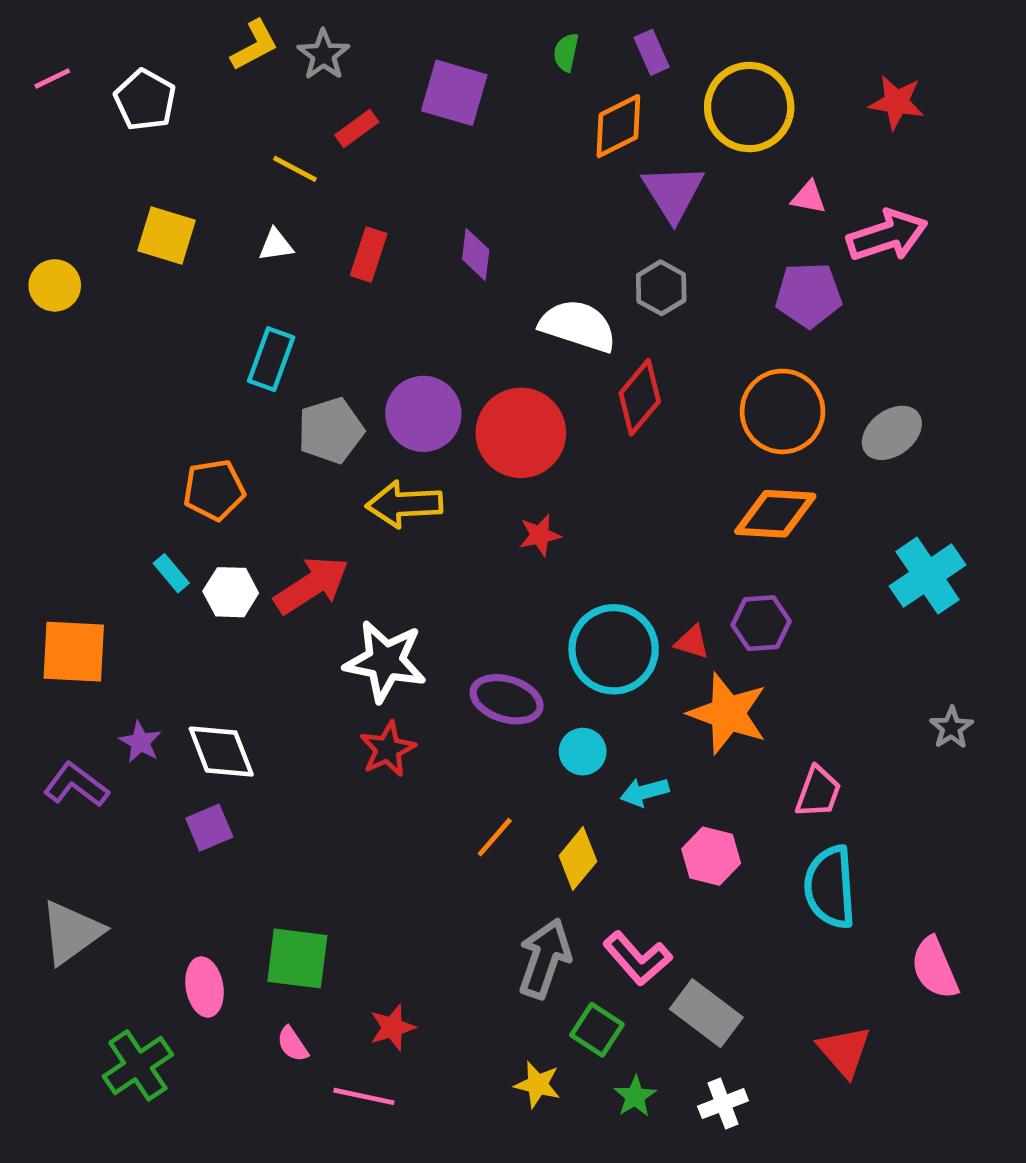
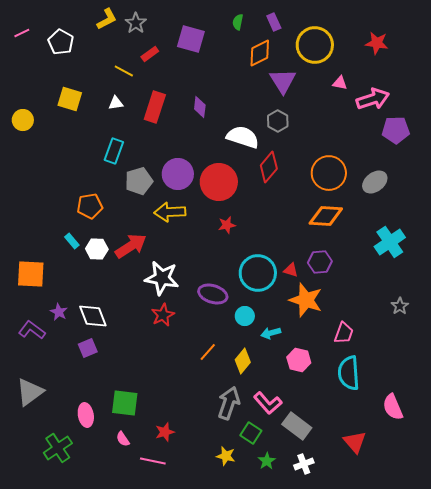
red rectangle: (369, 254) -> (155, 107), size x1.4
purple pentagon: (809, 295) -> (396, 130), moved

